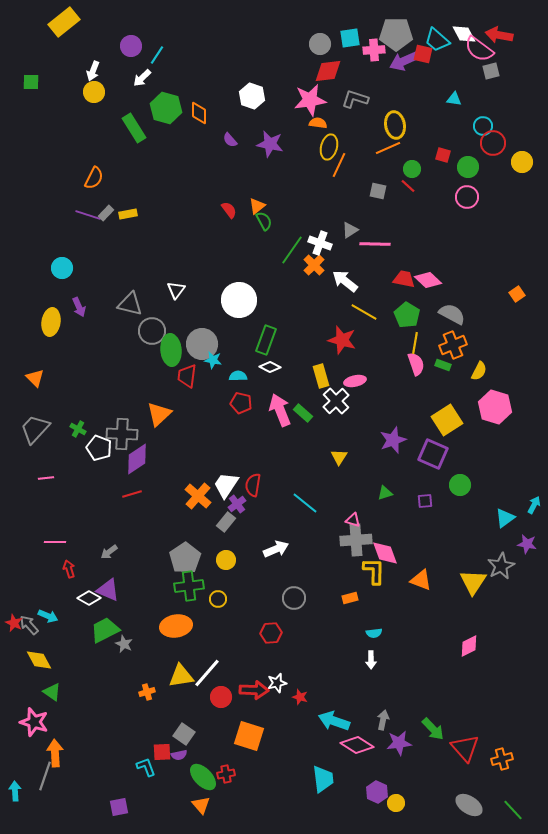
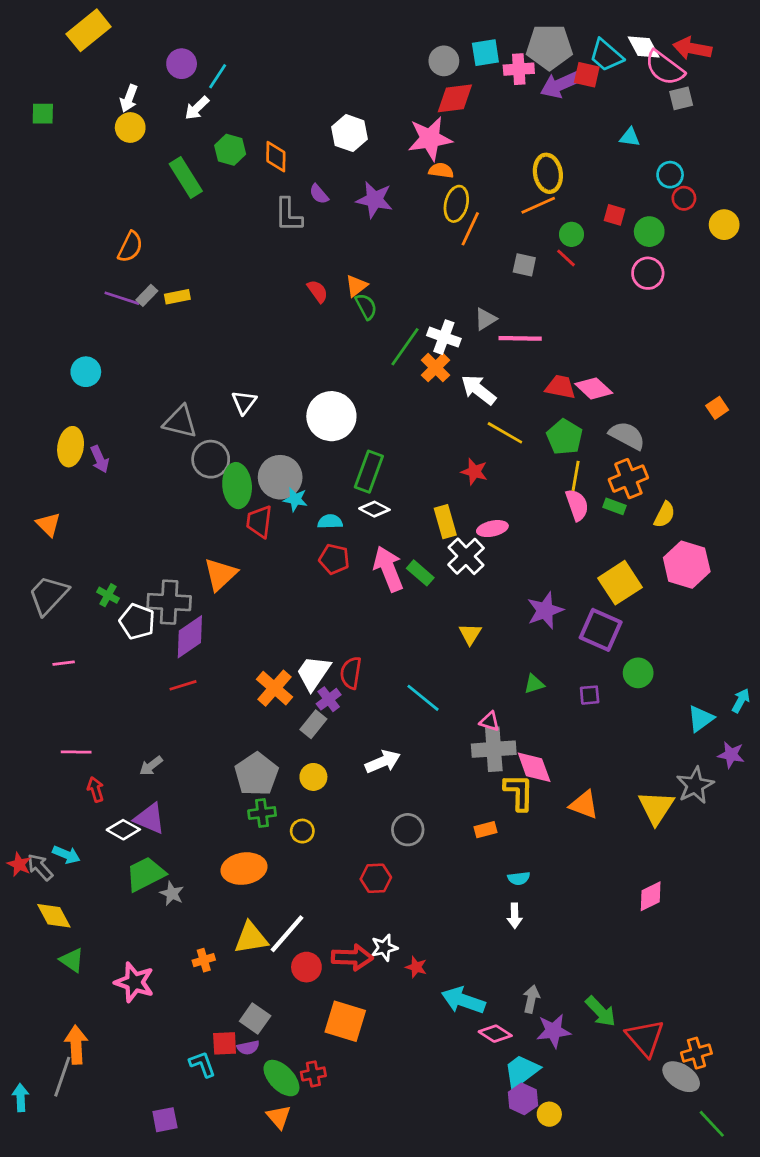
gray L-shape: (355, 99) -> (288, 215), moved, turned -108
green hexagon: (166, 108) -> (230, 150), size x0.7
red circle: (493, 143) -> (684, 198), size x0.7
purple arrow: (79, 307) -> (100, 459), moved
red star: (342, 340) -> (474, 472), size x0.7
green cross: (189, 586) -> (262, 813), size x0.7
pink star: (34, 722) -> (134, 982), moved
pink diamond: (357, 745) -> (495, 1034), size x0.7
cyan trapezoid: (323, 779) -> (522, 1071), moved, turned -120
gray ellipse: (469, 805) -> (681, 1077), moved

